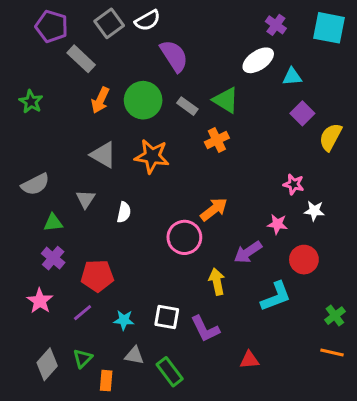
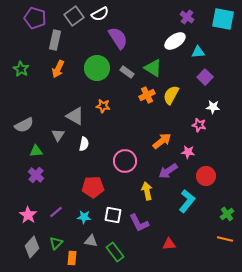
gray rectangle: (81, 59) -> (55, 40), turned 60
orange arrow: (100, 100) -> (58, 69), moved
yellow semicircle: (330, 137) -> (171, 95), moved
gray triangle: (103, 155) -> (75, 116), moved
orange star: (152, 156) -> (103, 106), size x0.6
orange arrow: (214, 209) -> (162, 141), moved
white star: (314, 211) -> (213, 107), moved
red pentagon: (97, 276) -> (93, 187), moved
cyan L-shape: (276, 296) -> (187, 201), turned -30
pink star: (40, 301) -> (28, 215), moved

